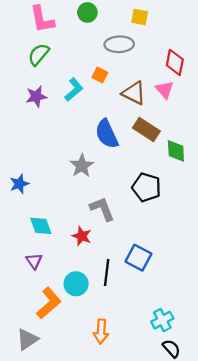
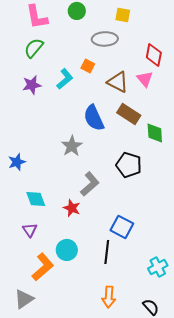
gray L-shape: (102, 209) -> (90, 184), turned 70
black line: (107, 272) -> (107, 252), moved
cyan cross: (162, 320) -> (158, 267), moved
orange arrow: (101, 331) -> (109, 297), moved

